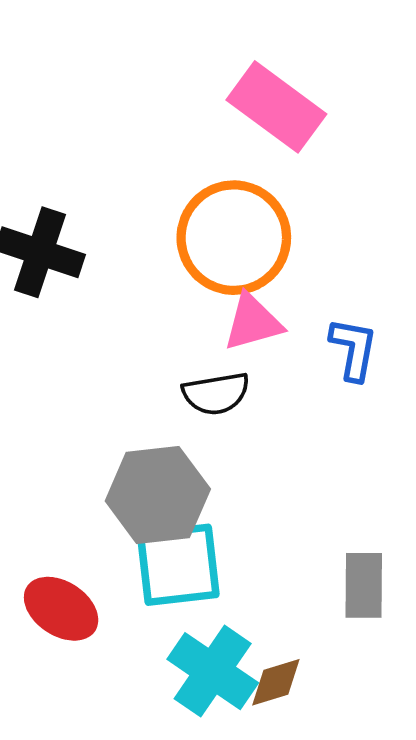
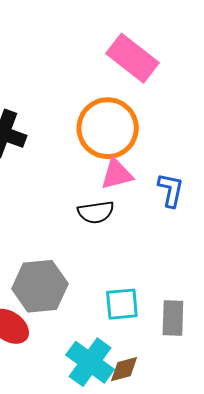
gray hexagon: (158, 495) -> (40, 286), moved
cyan square: (178, 565) -> (122, 304), moved, size x0.7

